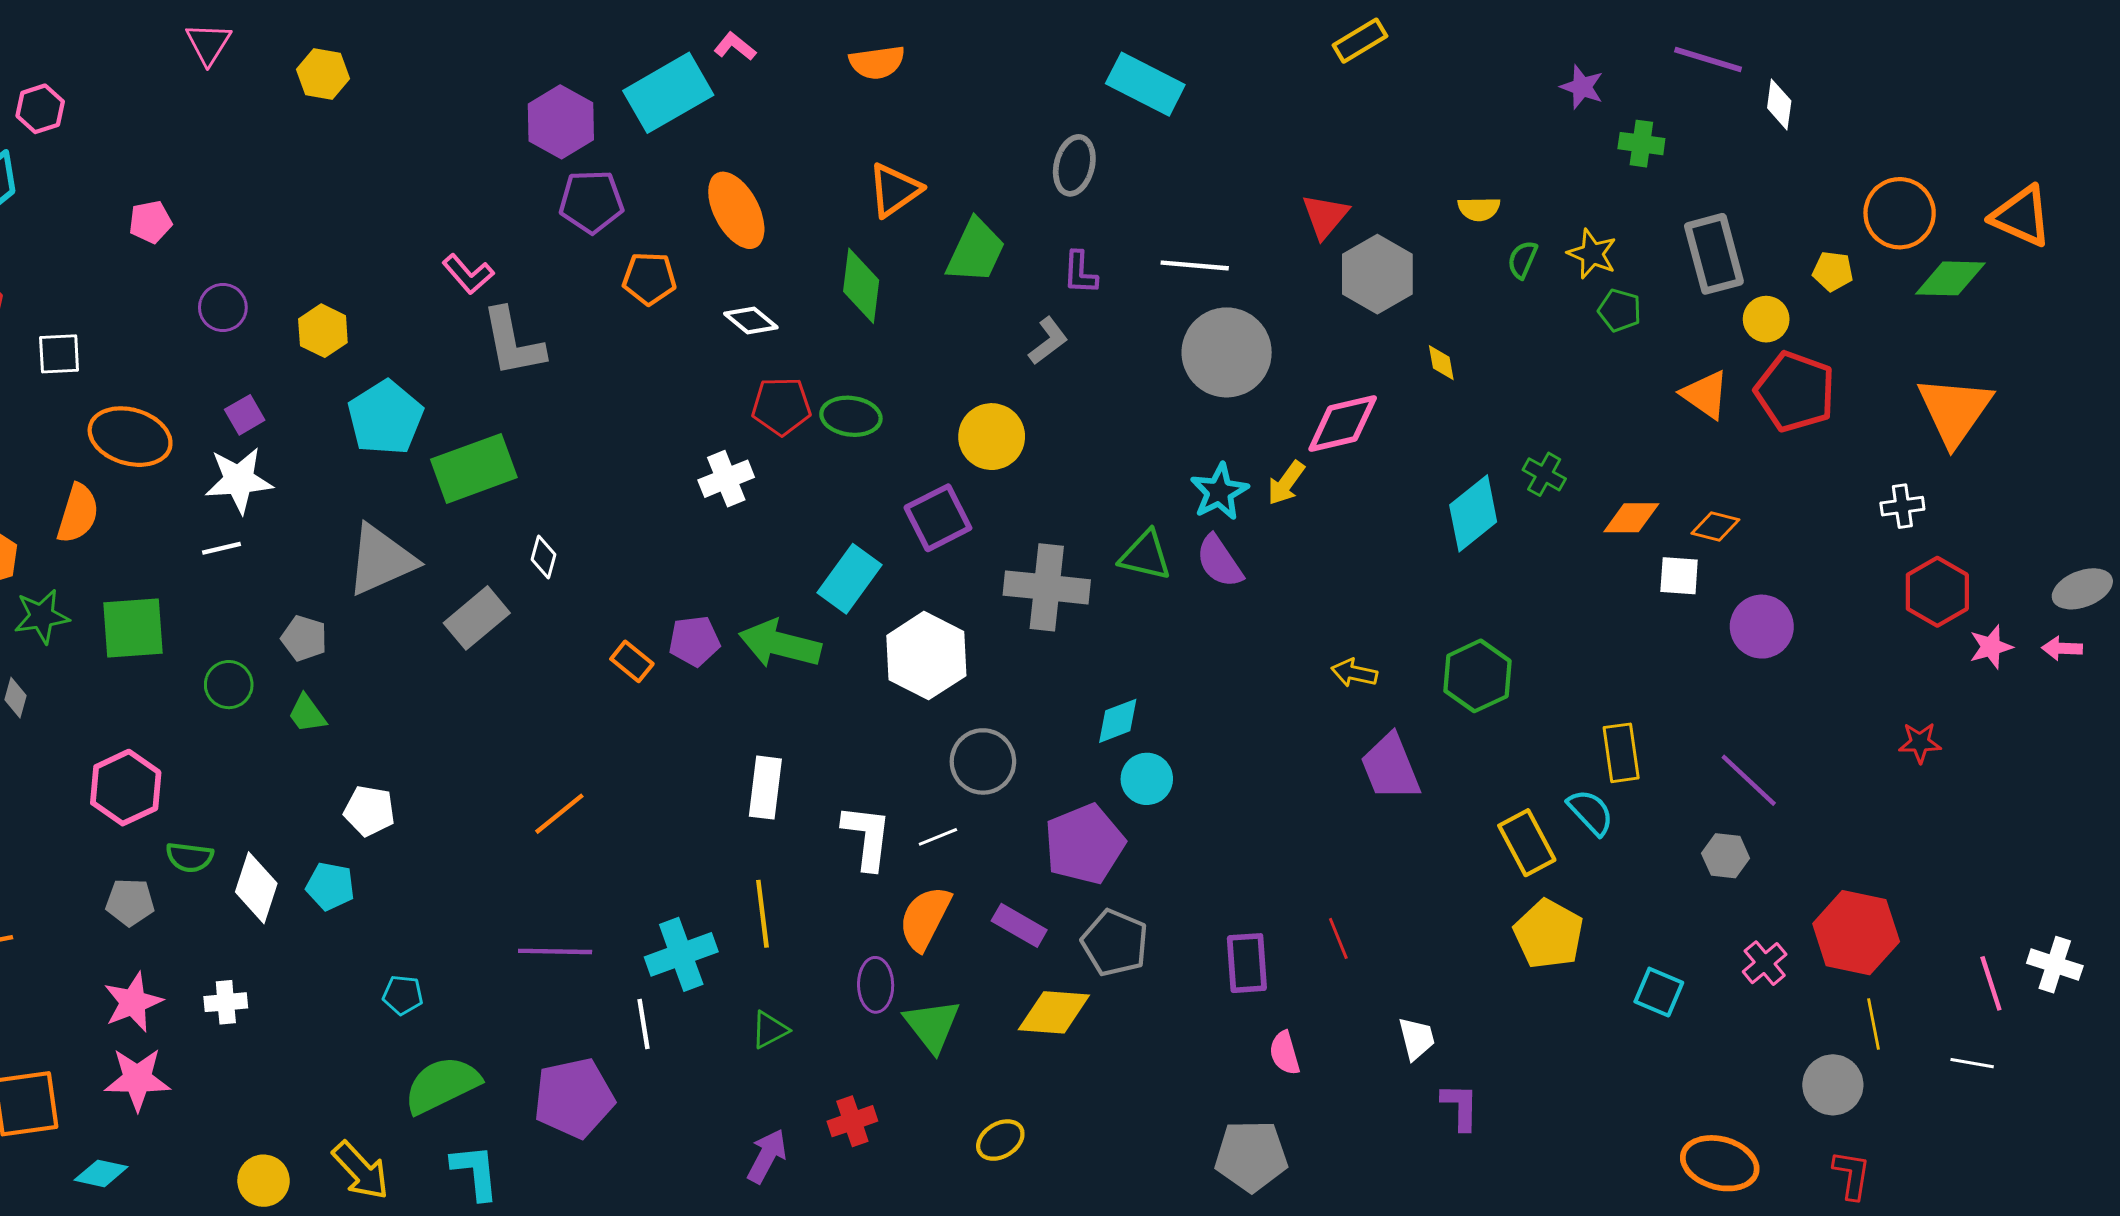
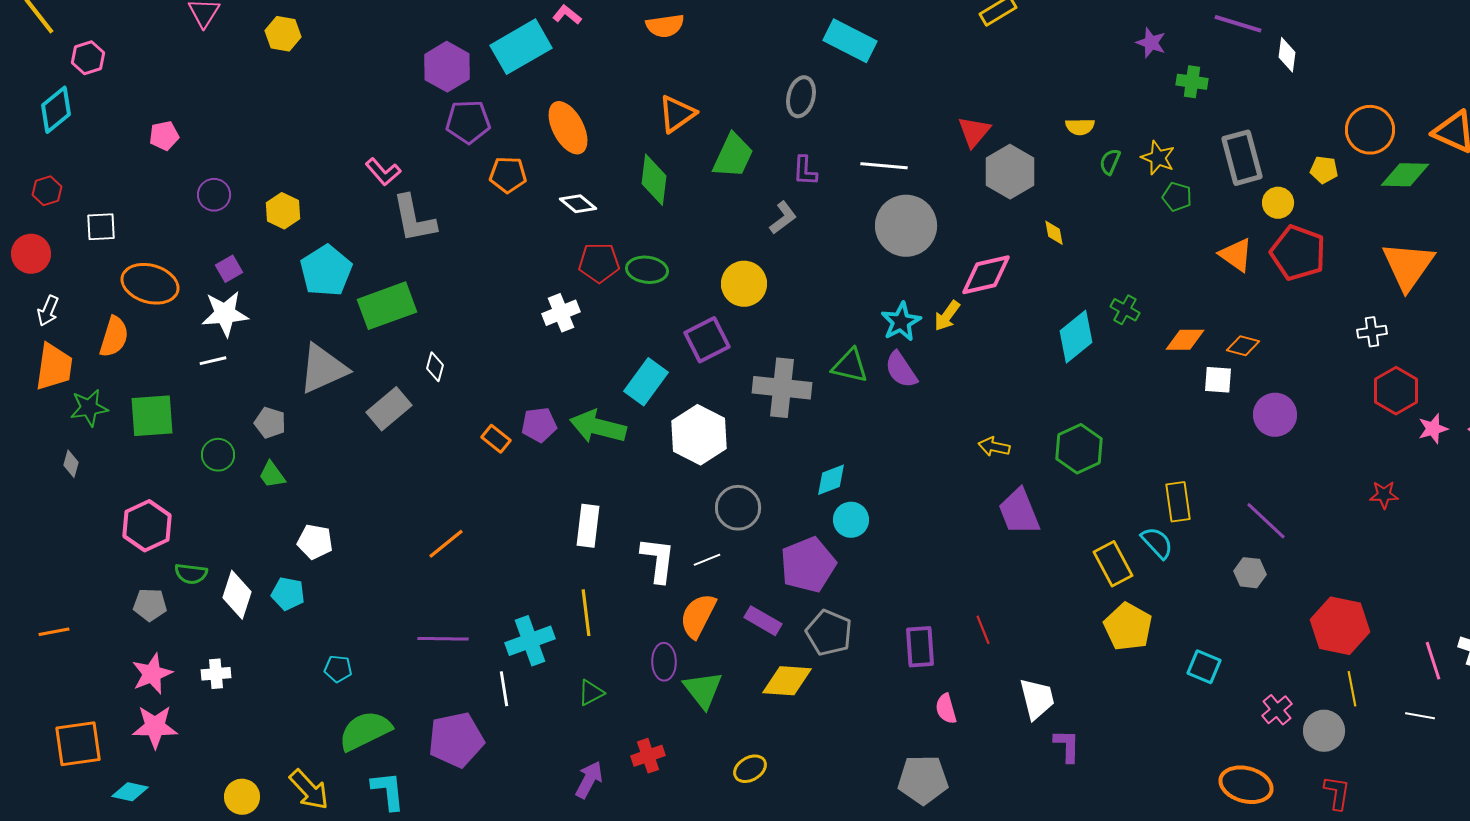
pink cross: (1765, 963) -> (1277, 710), moved
white trapezoid: (1417, 1038) -> (1037, 699), size x1.4

